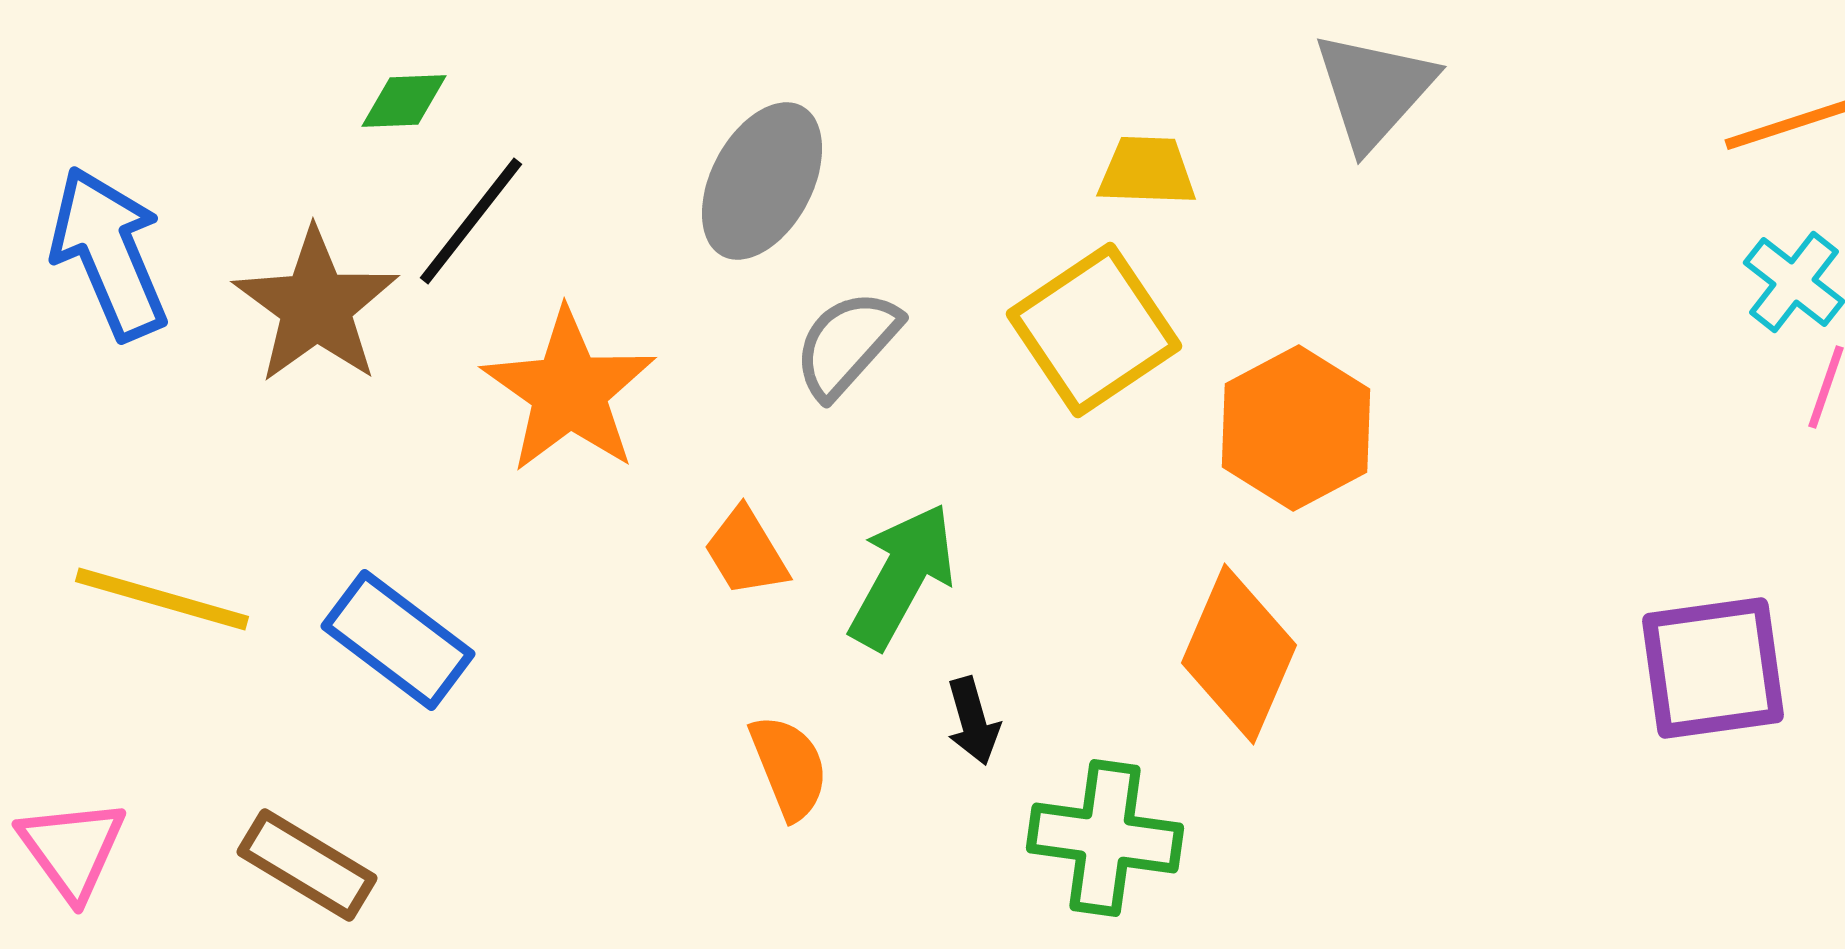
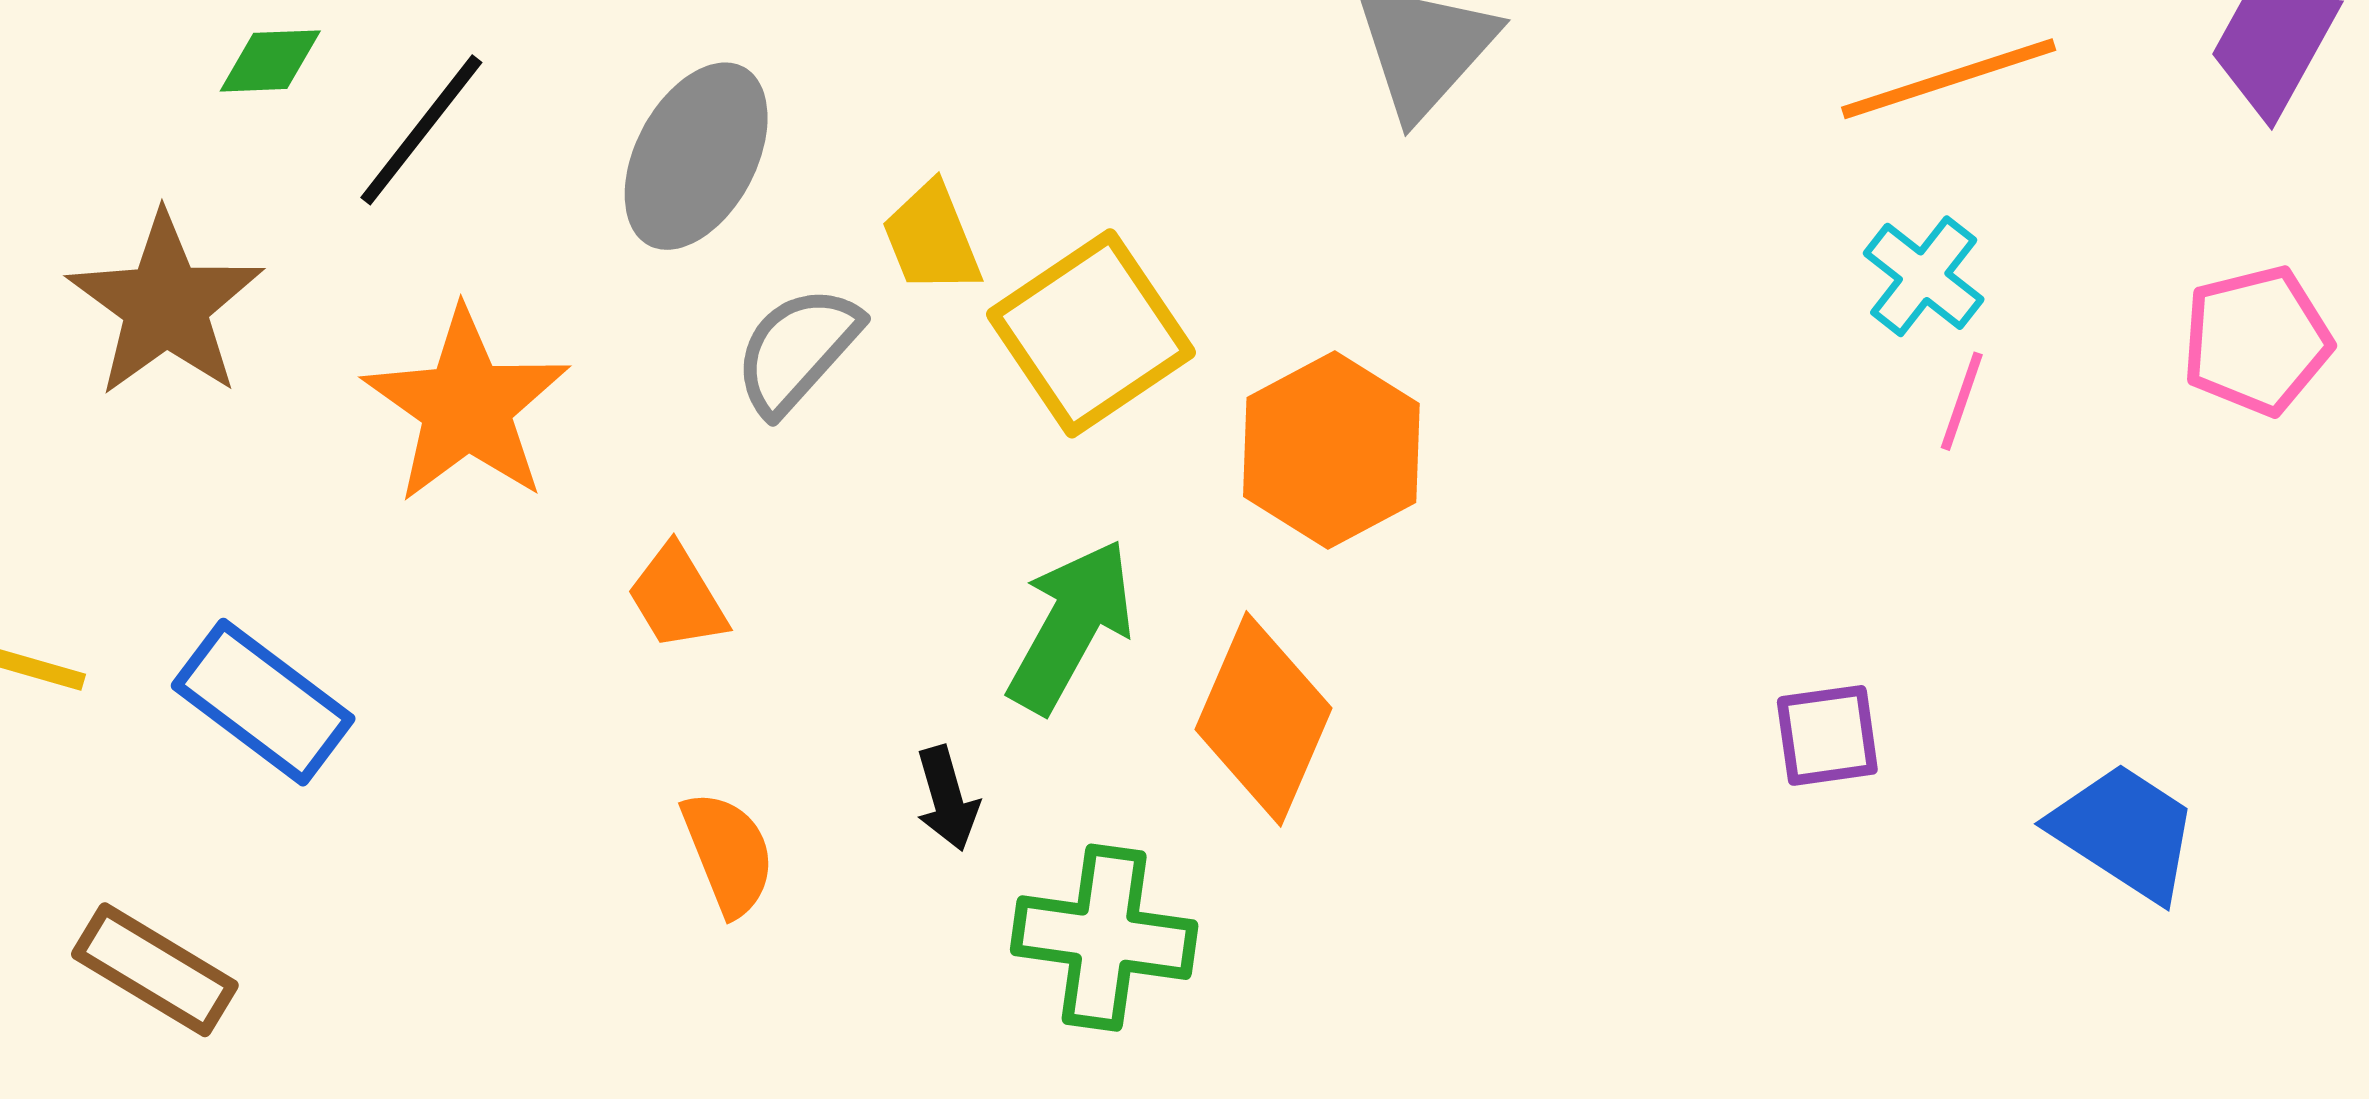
yellow trapezoid: (1147, 171) -> (932, 238), moved, turned -114
black line: (471, 221) -> (421, 130), moved
green arrow: (902, 576) -> (1071, 626), moved
purple square: (1713, 668) -> (1827, 735), size x0.6

